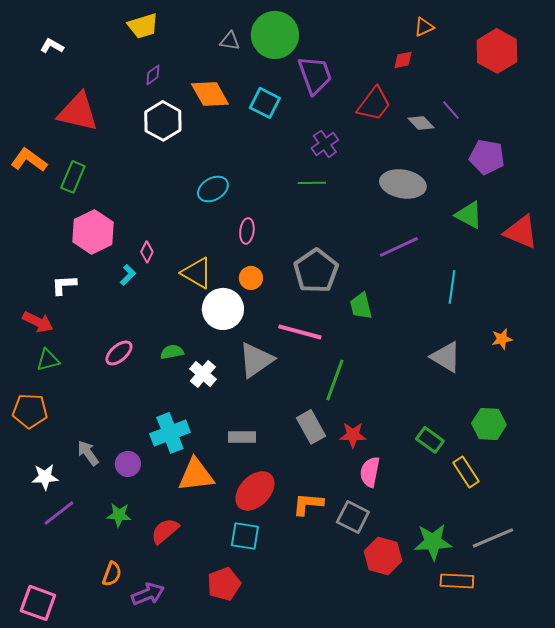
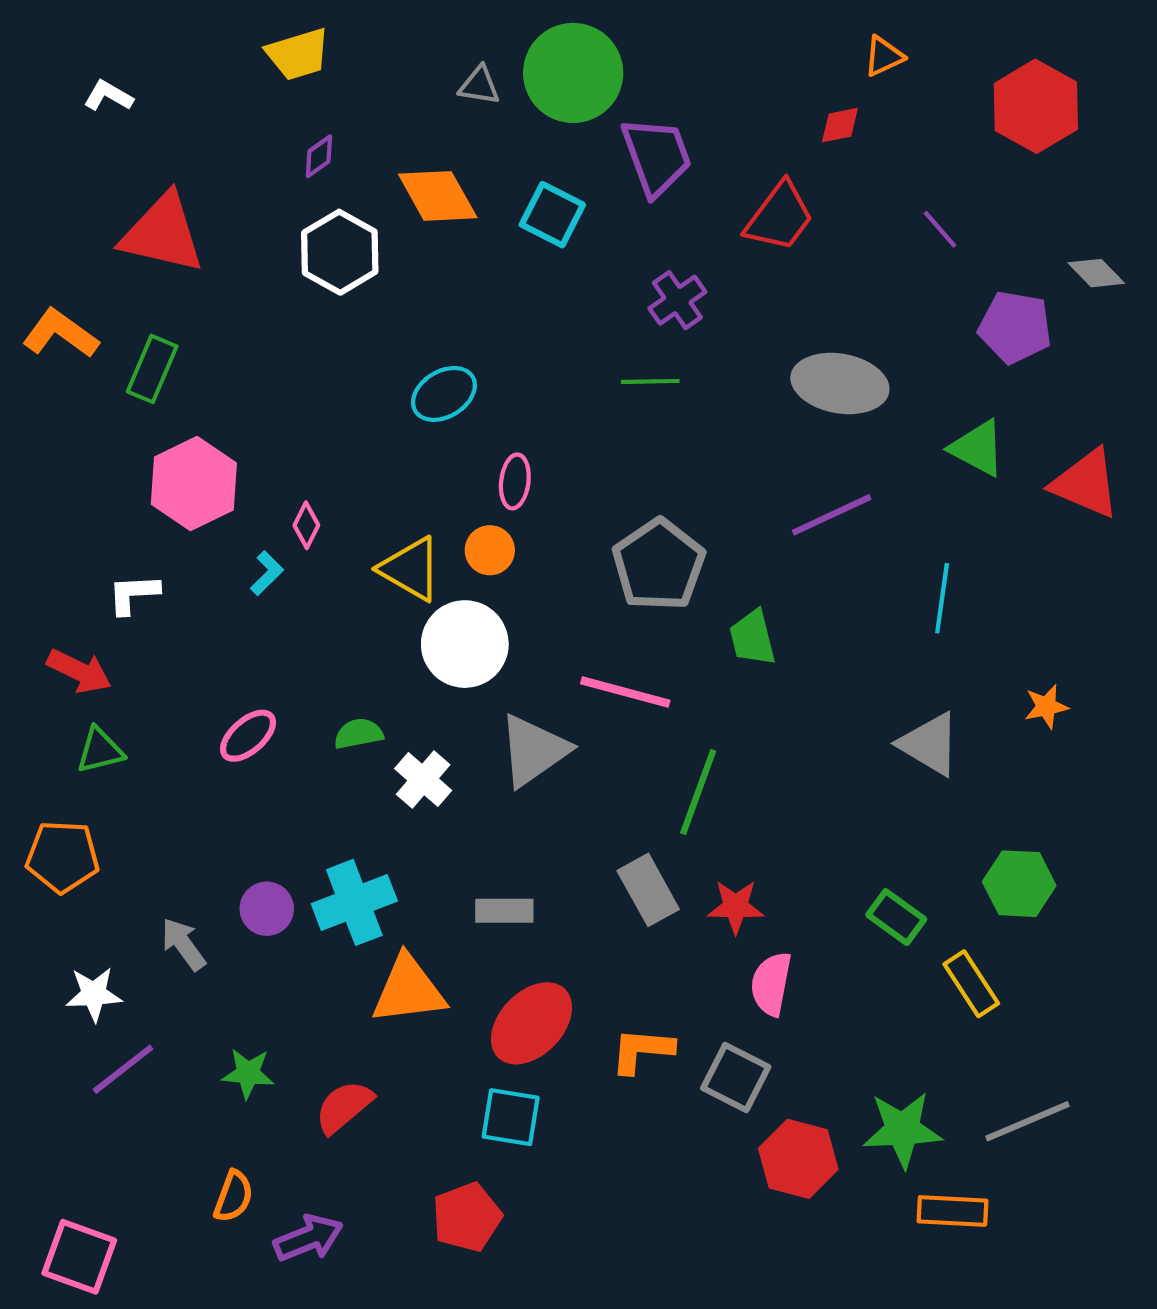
gray diamond: (421, 123) -> (1096, 273), moved
orange circle: (251, 278) -> (490, 550), moved
purple circle: (128, 464) -> (267, 909), moved

